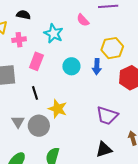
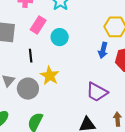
cyan circle: (71, 66) -> (60, 37), moved
blue arrow: (97, 67) -> (103, 50), moved

